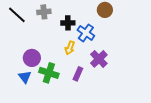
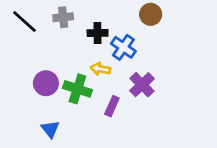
yellow arrow: (70, 48) -> (100, 69), turned 80
green cross: (49, 73) -> (77, 89), moved
blue triangle: (25, 77) -> (50, 129), moved

